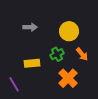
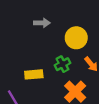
gray arrow: (30, 27) -> (42, 23), moved

